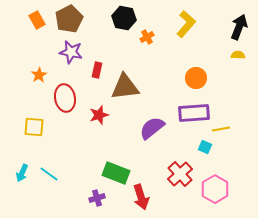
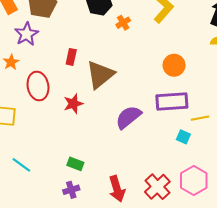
purple star: (71, 52) -> (27, 34), moved, turned 30
brown triangle: (125, 87) -> (100, 75), turned -32
green rectangle: (116, 173) -> (75, 164), moved, size x0.6
red cross: (180, 174) -> (157, 187), moved

